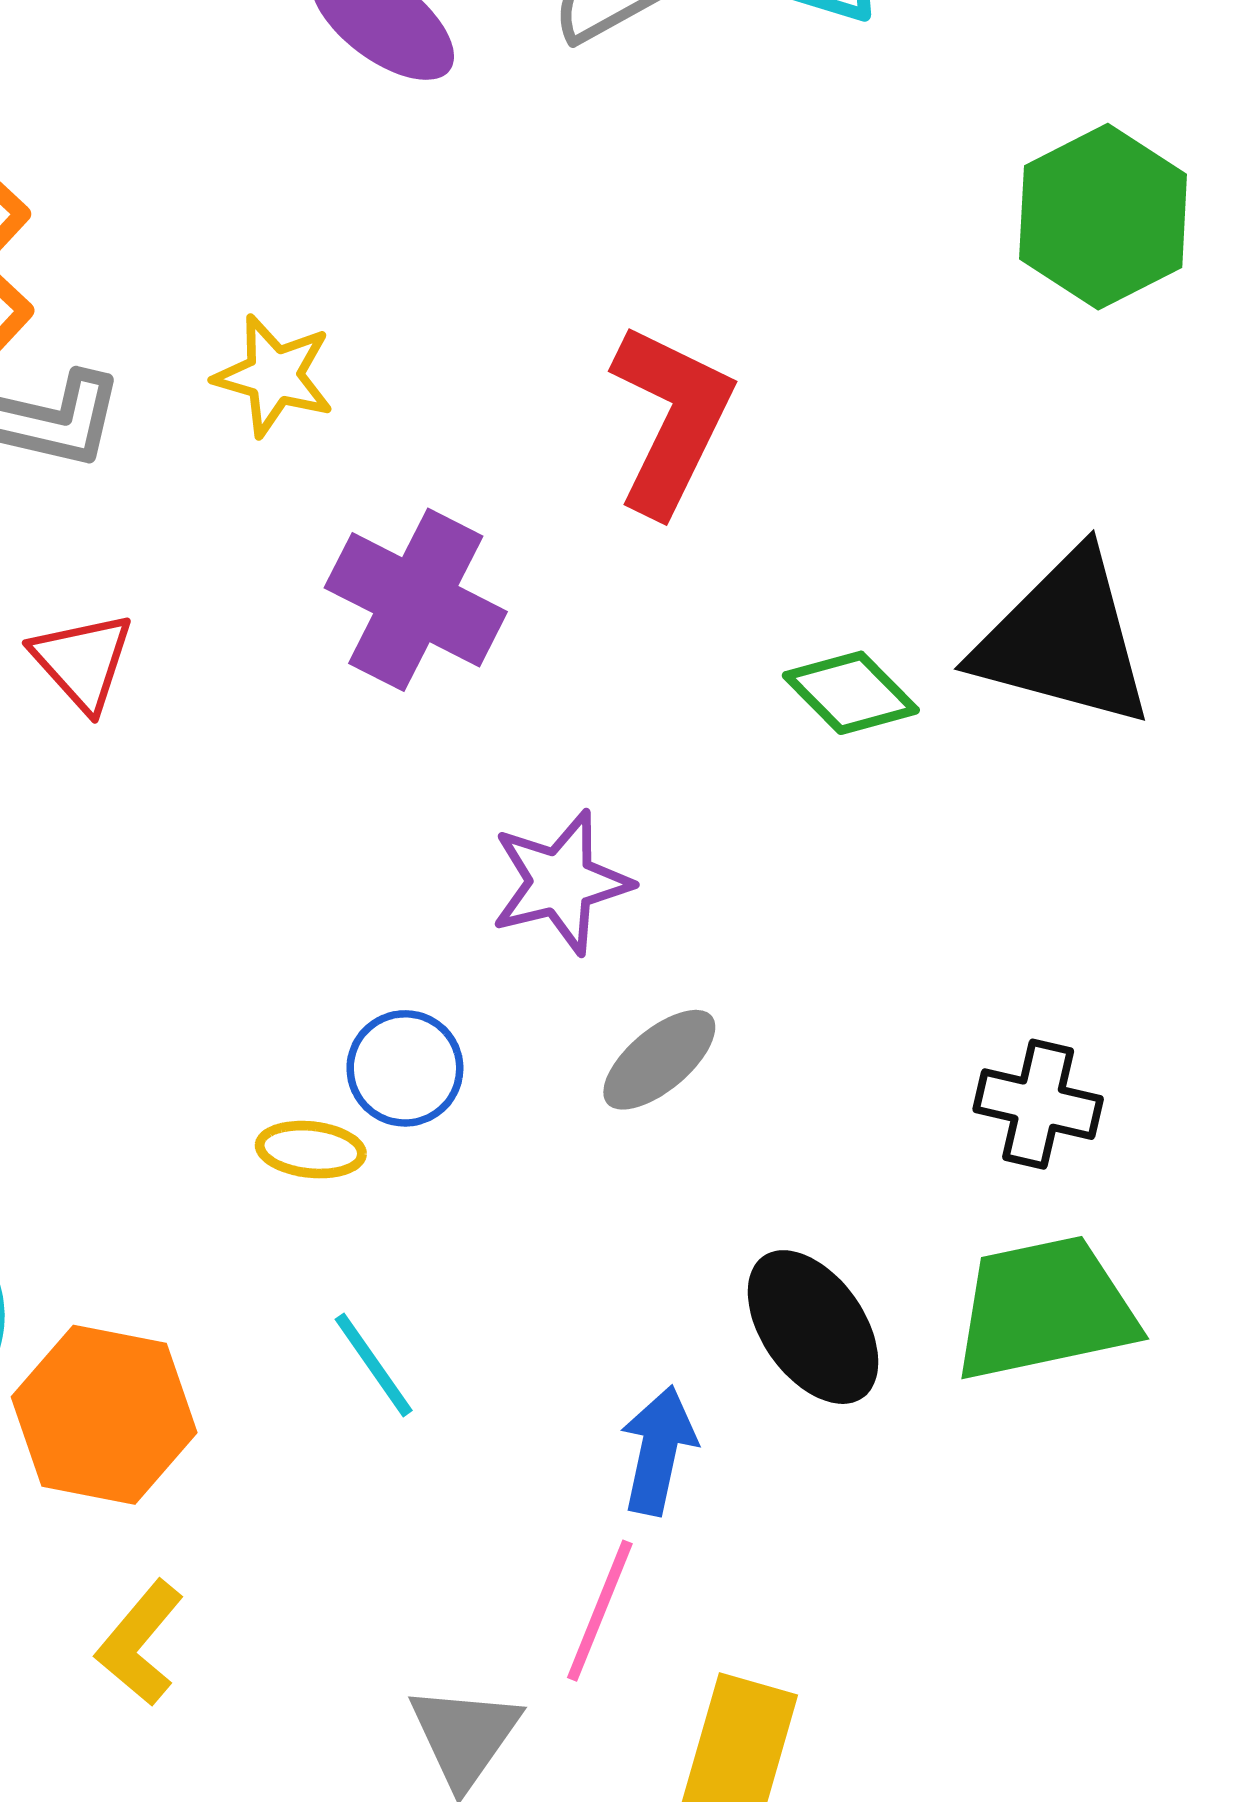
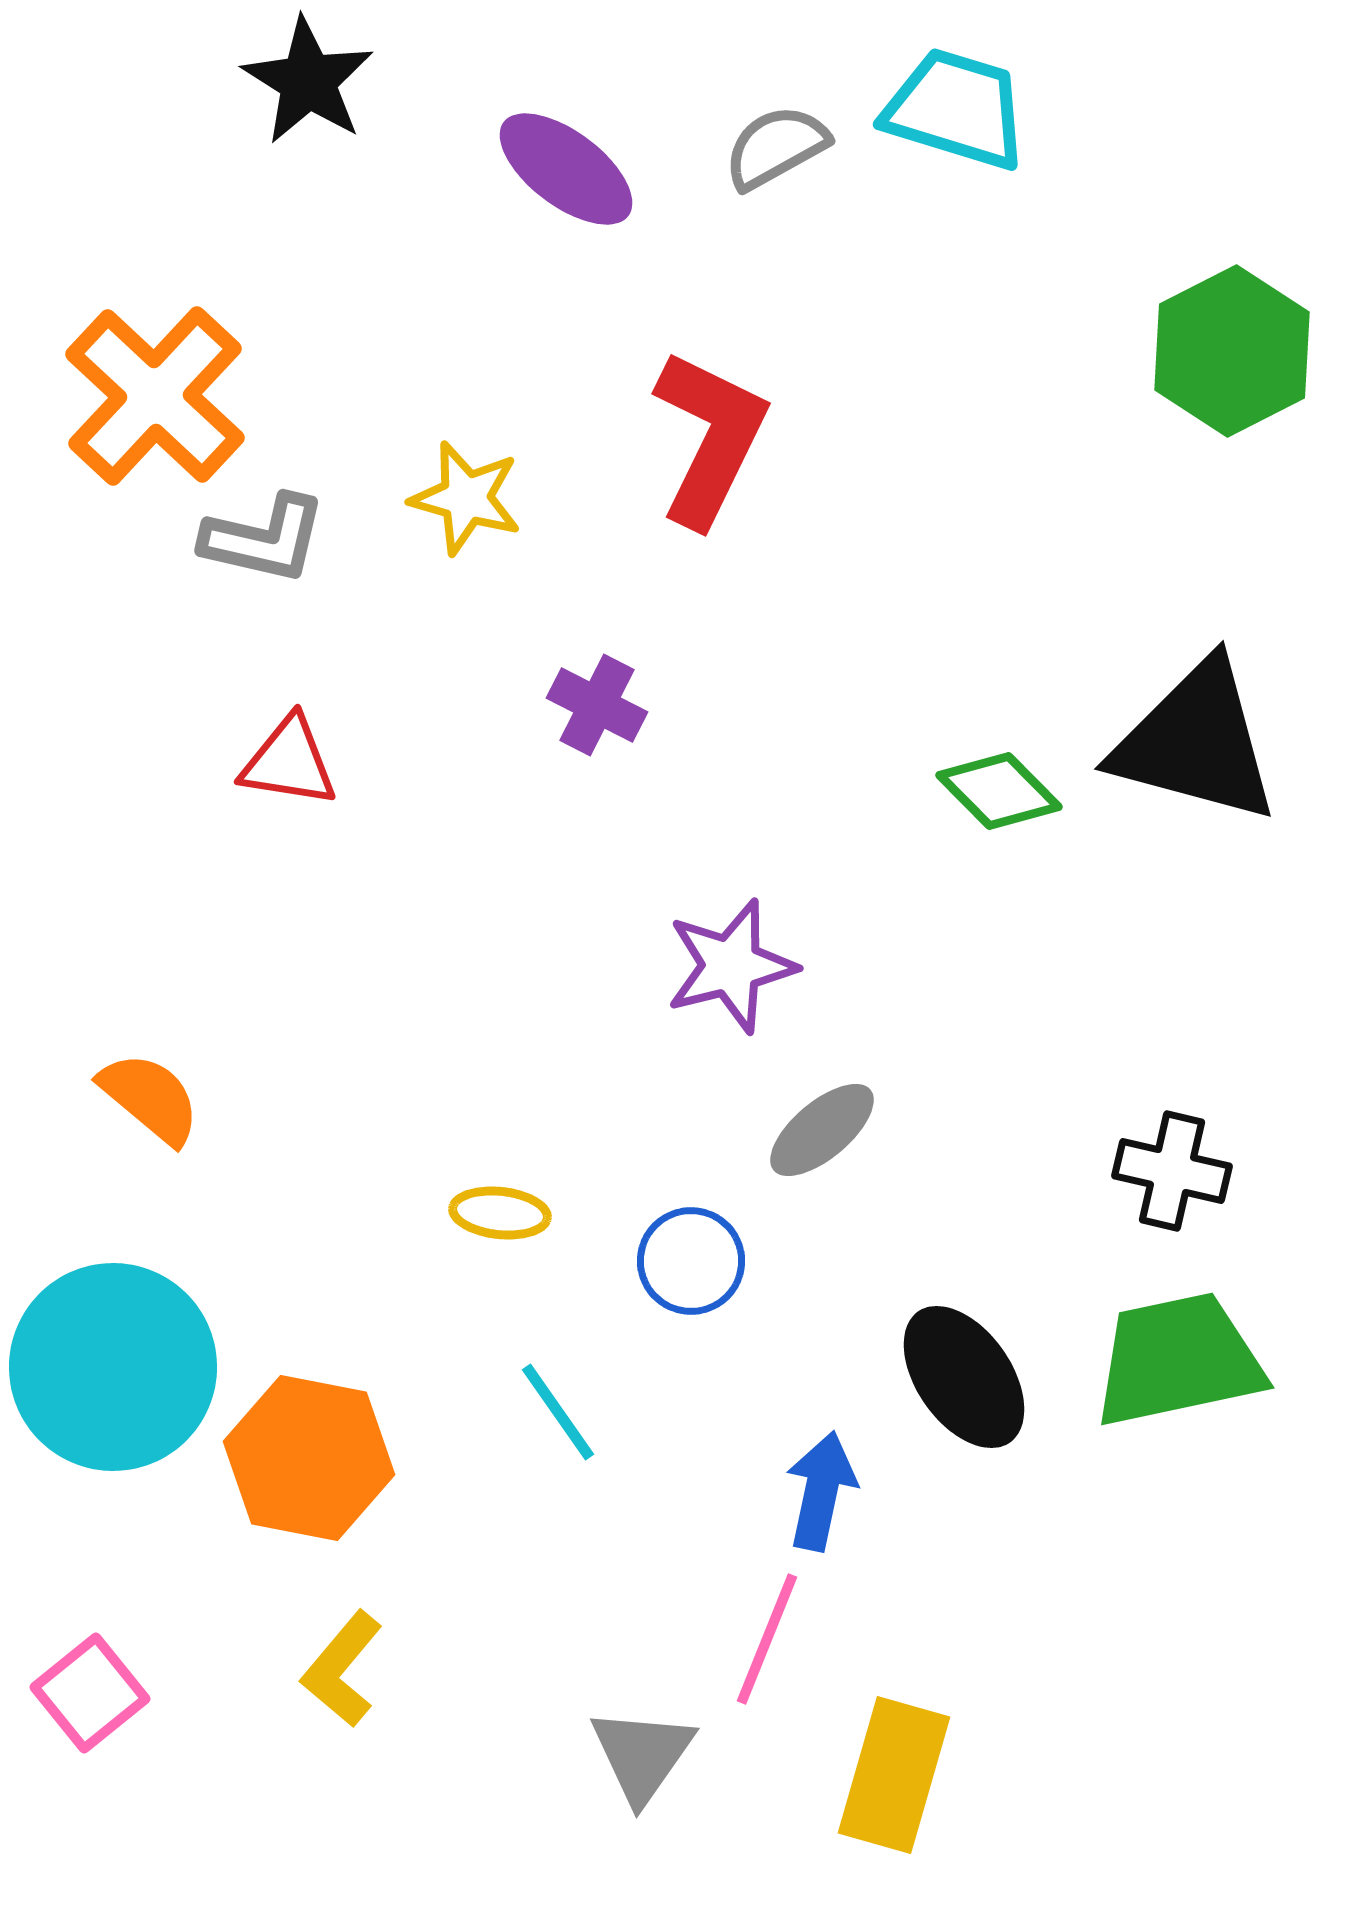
red L-shape: (671, 419) -> (710, 438), moved
purple cross: (416, 600) -> (597, 705), size x0.6
red triangle: (82, 661) -> (289, 762), turned -39
blue circle: (405, 1068) -> (691, 1261), moved

